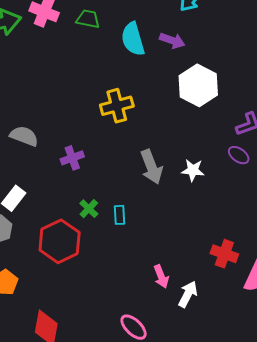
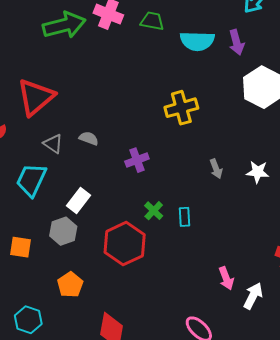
cyan semicircle: (133, 39) -> (197, 41), turned -72
purple arrow: (172, 41) -> (237, 42), turned 55
gray semicircle: (24, 136) -> (89, 138), size x0.7
gray arrow: (151, 167) -> (216, 169), size x0.6

